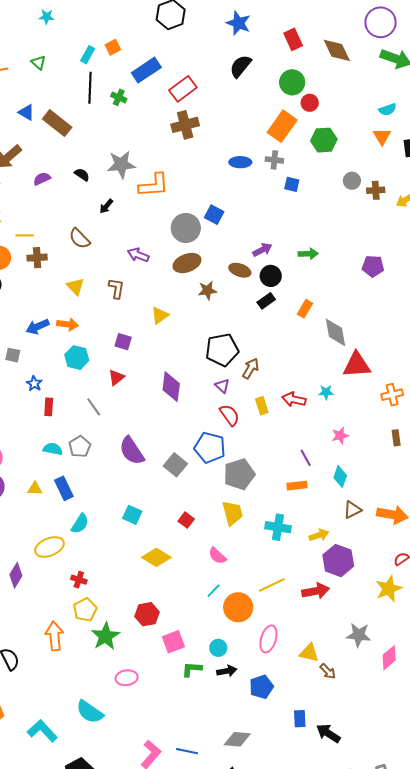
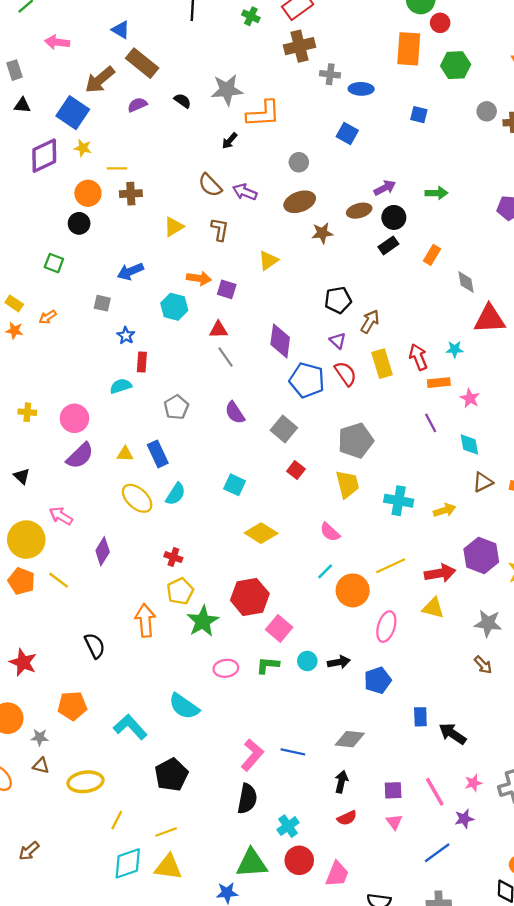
green cross: (119, 97) -> (251, 16), moved
brown rectangle: (57, 123) -> (142, 63), moved
orange rectangle: (282, 126) -> (409, 49), turned -32
gray cross: (274, 160) -> (330, 74), moved
black arrow: (106, 206) -> (230, 141), moved
blue square: (214, 215) -> (347, 134), moved
gray circle: (186, 228) -> (299, 162), size x0.6
brown semicircle: (80, 239) -> (210, 185), moved
brown ellipse: (240, 270) -> (359, 211), turned -35
yellow triangle: (75, 286) -> (174, 227), turned 42
orange arrow: (68, 324) -> (199, 278), moved
gray diamond: (335, 332) -> (466, 282), size x0.7
black pentagon: (222, 350) -> (338, 300), size x0.7
red triangle: (116, 377) -> (219, 330), turned 36
red arrow: (294, 399) -> (418, 357), turned 55
yellow rectangle: (262, 406) -> (382, 364), size x1.4
gray line: (94, 407) -> (225, 357), moved
pink star: (340, 436) -> (470, 398), turned -30
blue pentagon: (210, 448) -> (307, 380), moved
cyan semicircle: (53, 449) -> (121, 386), moved, turned -30
purple semicircle: (132, 451) -> (235, 413), size x0.7
cyan diamond: (340, 477) -> (469, 445), turned -30
orange rectangle: (297, 486) -> (439, 383), moved
red square: (186, 520) -> (296, 470), moved
yellow ellipse: (50, 547) -> (137, 498), moved, turned 64
purple hexagon: (338, 561) -> (481, 555), moved
red hexagon: (147, 614) -> (250, 597), size x1.4
pink square: (173, 642) -> (279, 628), turned -30
cyan circle: (218, 648) -> (307, 661), moved
yellow triangle: (309, 653) -> (433, 608), moved
green L-shape: (192, 669) -> (268, 665), moved
brown arrow: (328, 671) -> (483, 665), moved

